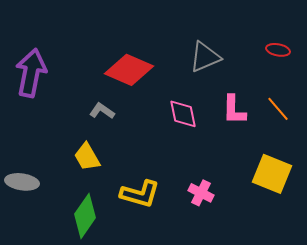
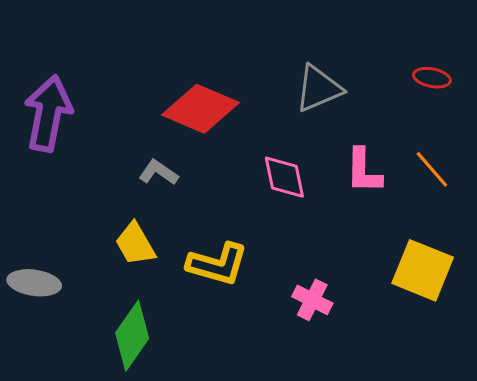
yellow L-shape: (140, 194) -> (218, 264), moved

